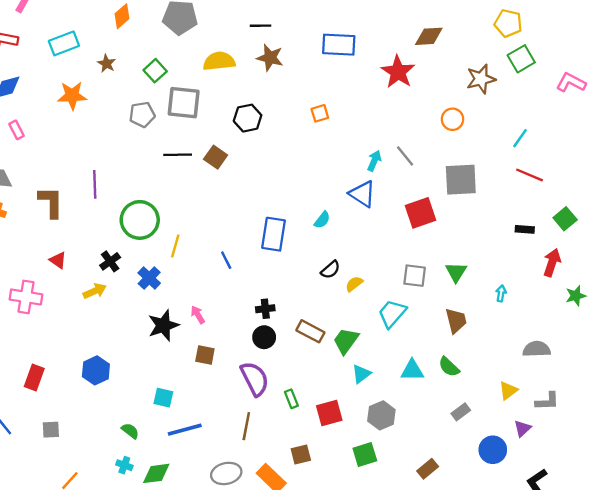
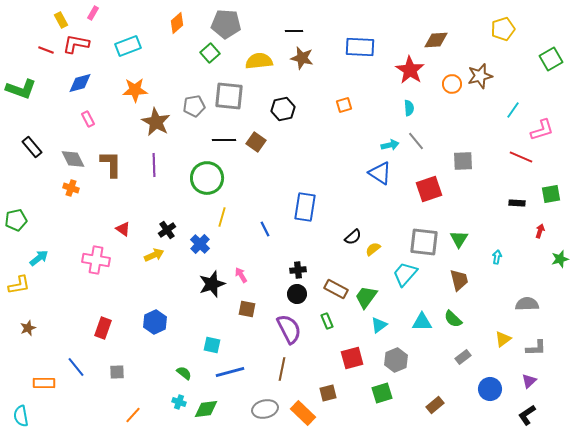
yellow pentagon: (508, 23) -> (503, 29), turned -30
green square: (521, 59) -> (551, 59), moved
brown star: (107, 64) -> (156, 122), moved, size x1.8
green square: (155, 71) -> (210, 53), moved
pink L-shape: (571, 83) -> (542, 130), moved, turned 135
orange circle: (452, 119) -> (452, 84), moved
cyan line: (520, 138) -> (513, 110), moved
cyan arrow: (374, 161) -> (390, 145), turned 54
gray square: (461, 180) -> (463, 161), size x0.7
brown L-shape: (51, 202) -> (111, 164), moved
green square: (565, 219) -> (551, 194), turned 30
green circle: (140, 220) -> (207, 178), moved
cyan semicircle: (322, 220) -> (409, 108), moved, turned -42
red arrow: (552, 263) -> (540, 231), size x0.6
gray square: (415, 276) -> (424, 242), size x1.4
green rectangle: (291, 399) -> (327, 321), moved
purple triangle: (522, 428) -> (529, 381), moved

